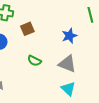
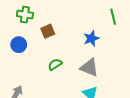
green semicircle: (34, 61) -> (55, 64), turned 120

